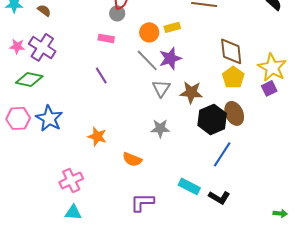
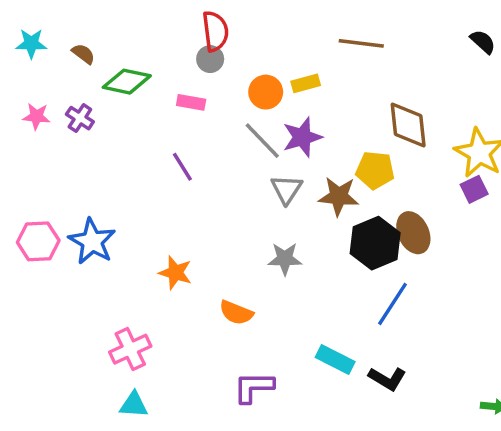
purple cross: (42, 47) -> (80, 118), size x0.6
yellow pentagon: (233, 77) -> (375, 170), moved, turned -30
green diamond: (29, 79) -> (127, 82), moved

